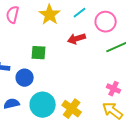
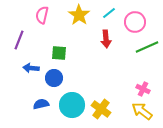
red arrow: (77, 39) -> (106, 39), turned -78
green square: (39, 53) -> (59, 53), moved

